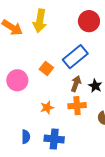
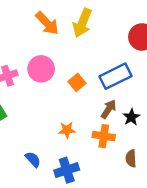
pink circle: (17, 80) -> (41, 69), moved
blue semicircle: (26, 137) -> (33, 159), turned -56
blue cross: (54, 139) -> (67, 170), turned -36

